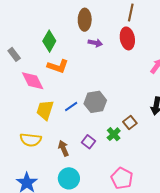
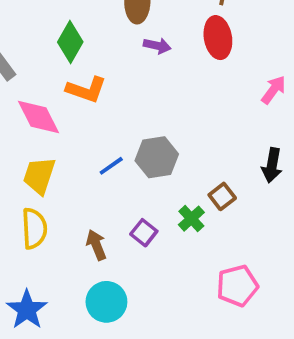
yellow trapezoid: (45, 110) -> (39, 176), moved
yellow semicircle: (31, 140) -> (34, 228), turned -100
pink pentagon: (122, 178) -> (237, 286), moved, turned 30

